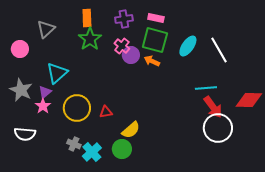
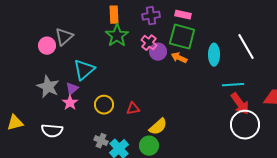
gray triangle: (46, 29) -> (64, 37), moved
cyan ellipse: (188, 46) -> (214, 55), moved, turned -35
yellow circle: (77, 108) -> (104, 105), size x0.7

